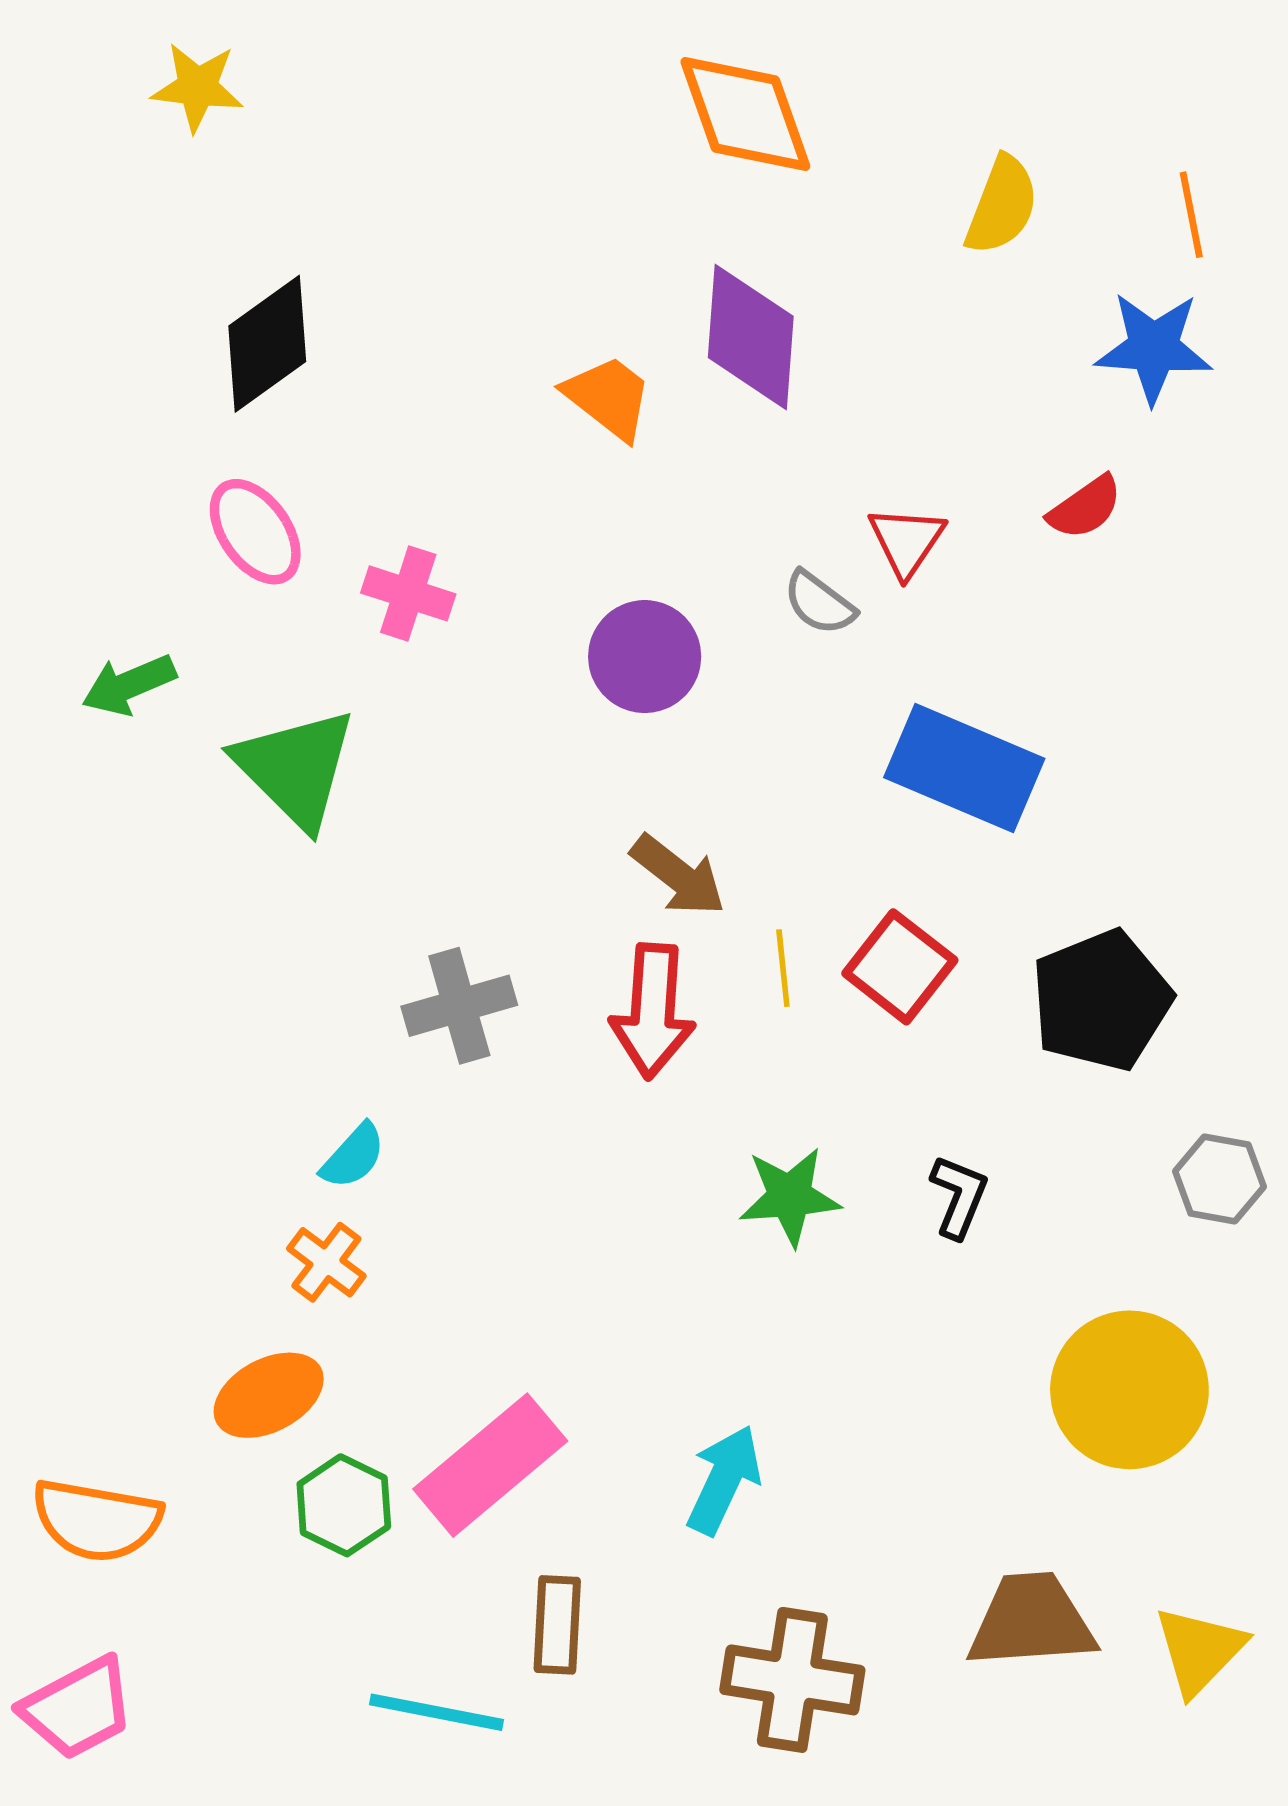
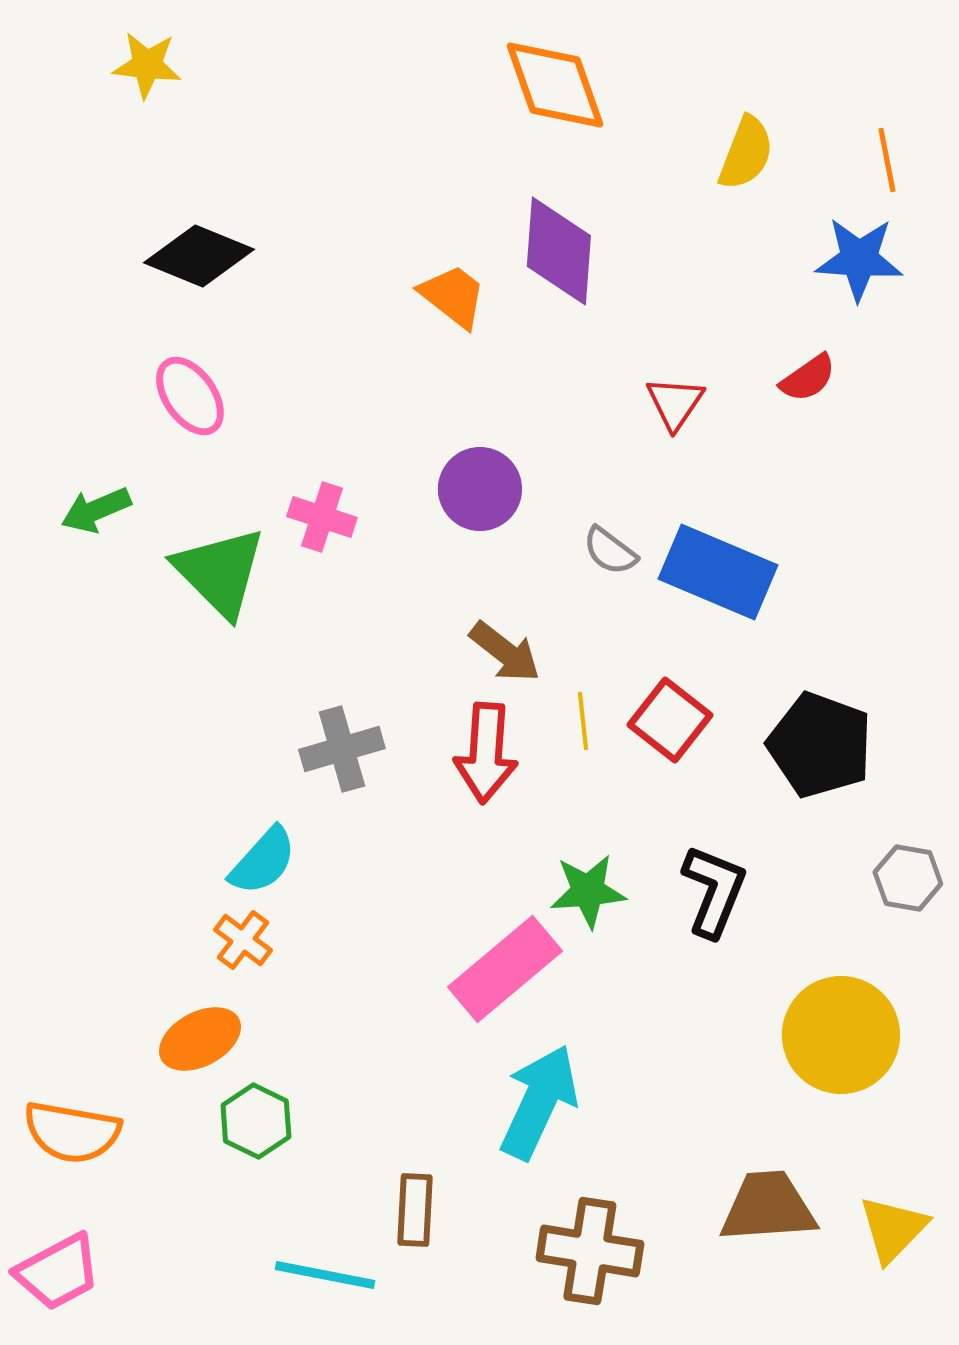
black diamond: (267, 344) -> (199, 256), turned 58
pink cross: (408, 593) -> (322, 517), moved
gray semicircle: (819, 603) -> (610, 551), moved
black pentagon: (1101, 1000) -> (820, 745), turned -30
cyan semicircle: (353, 1156) -> (263, 861), size x1.4
black L-shape: (959, 1196) -> (714, 891), size x1.5
pink rectangle: (490, 1465) -> (505, 969), moved
cyan arrow: (724, 1480) -> (539, 1102), size x1.4

